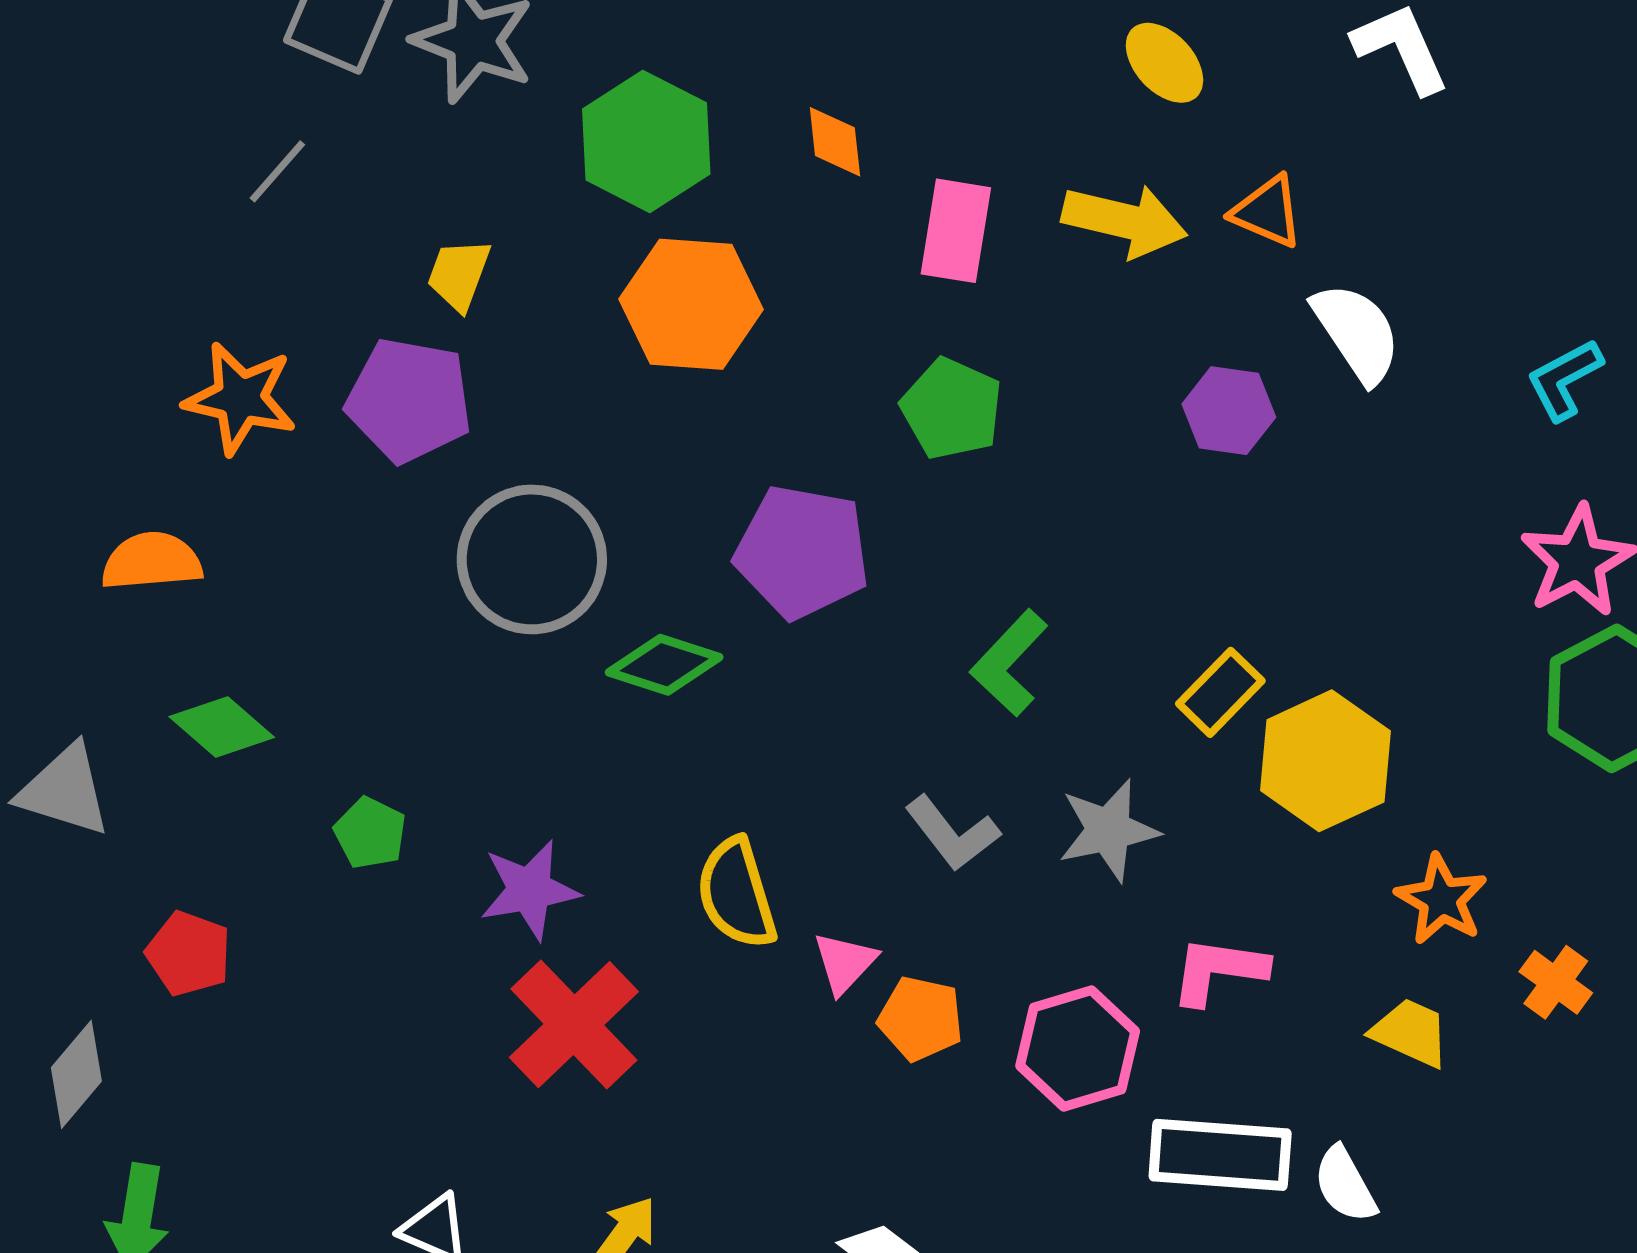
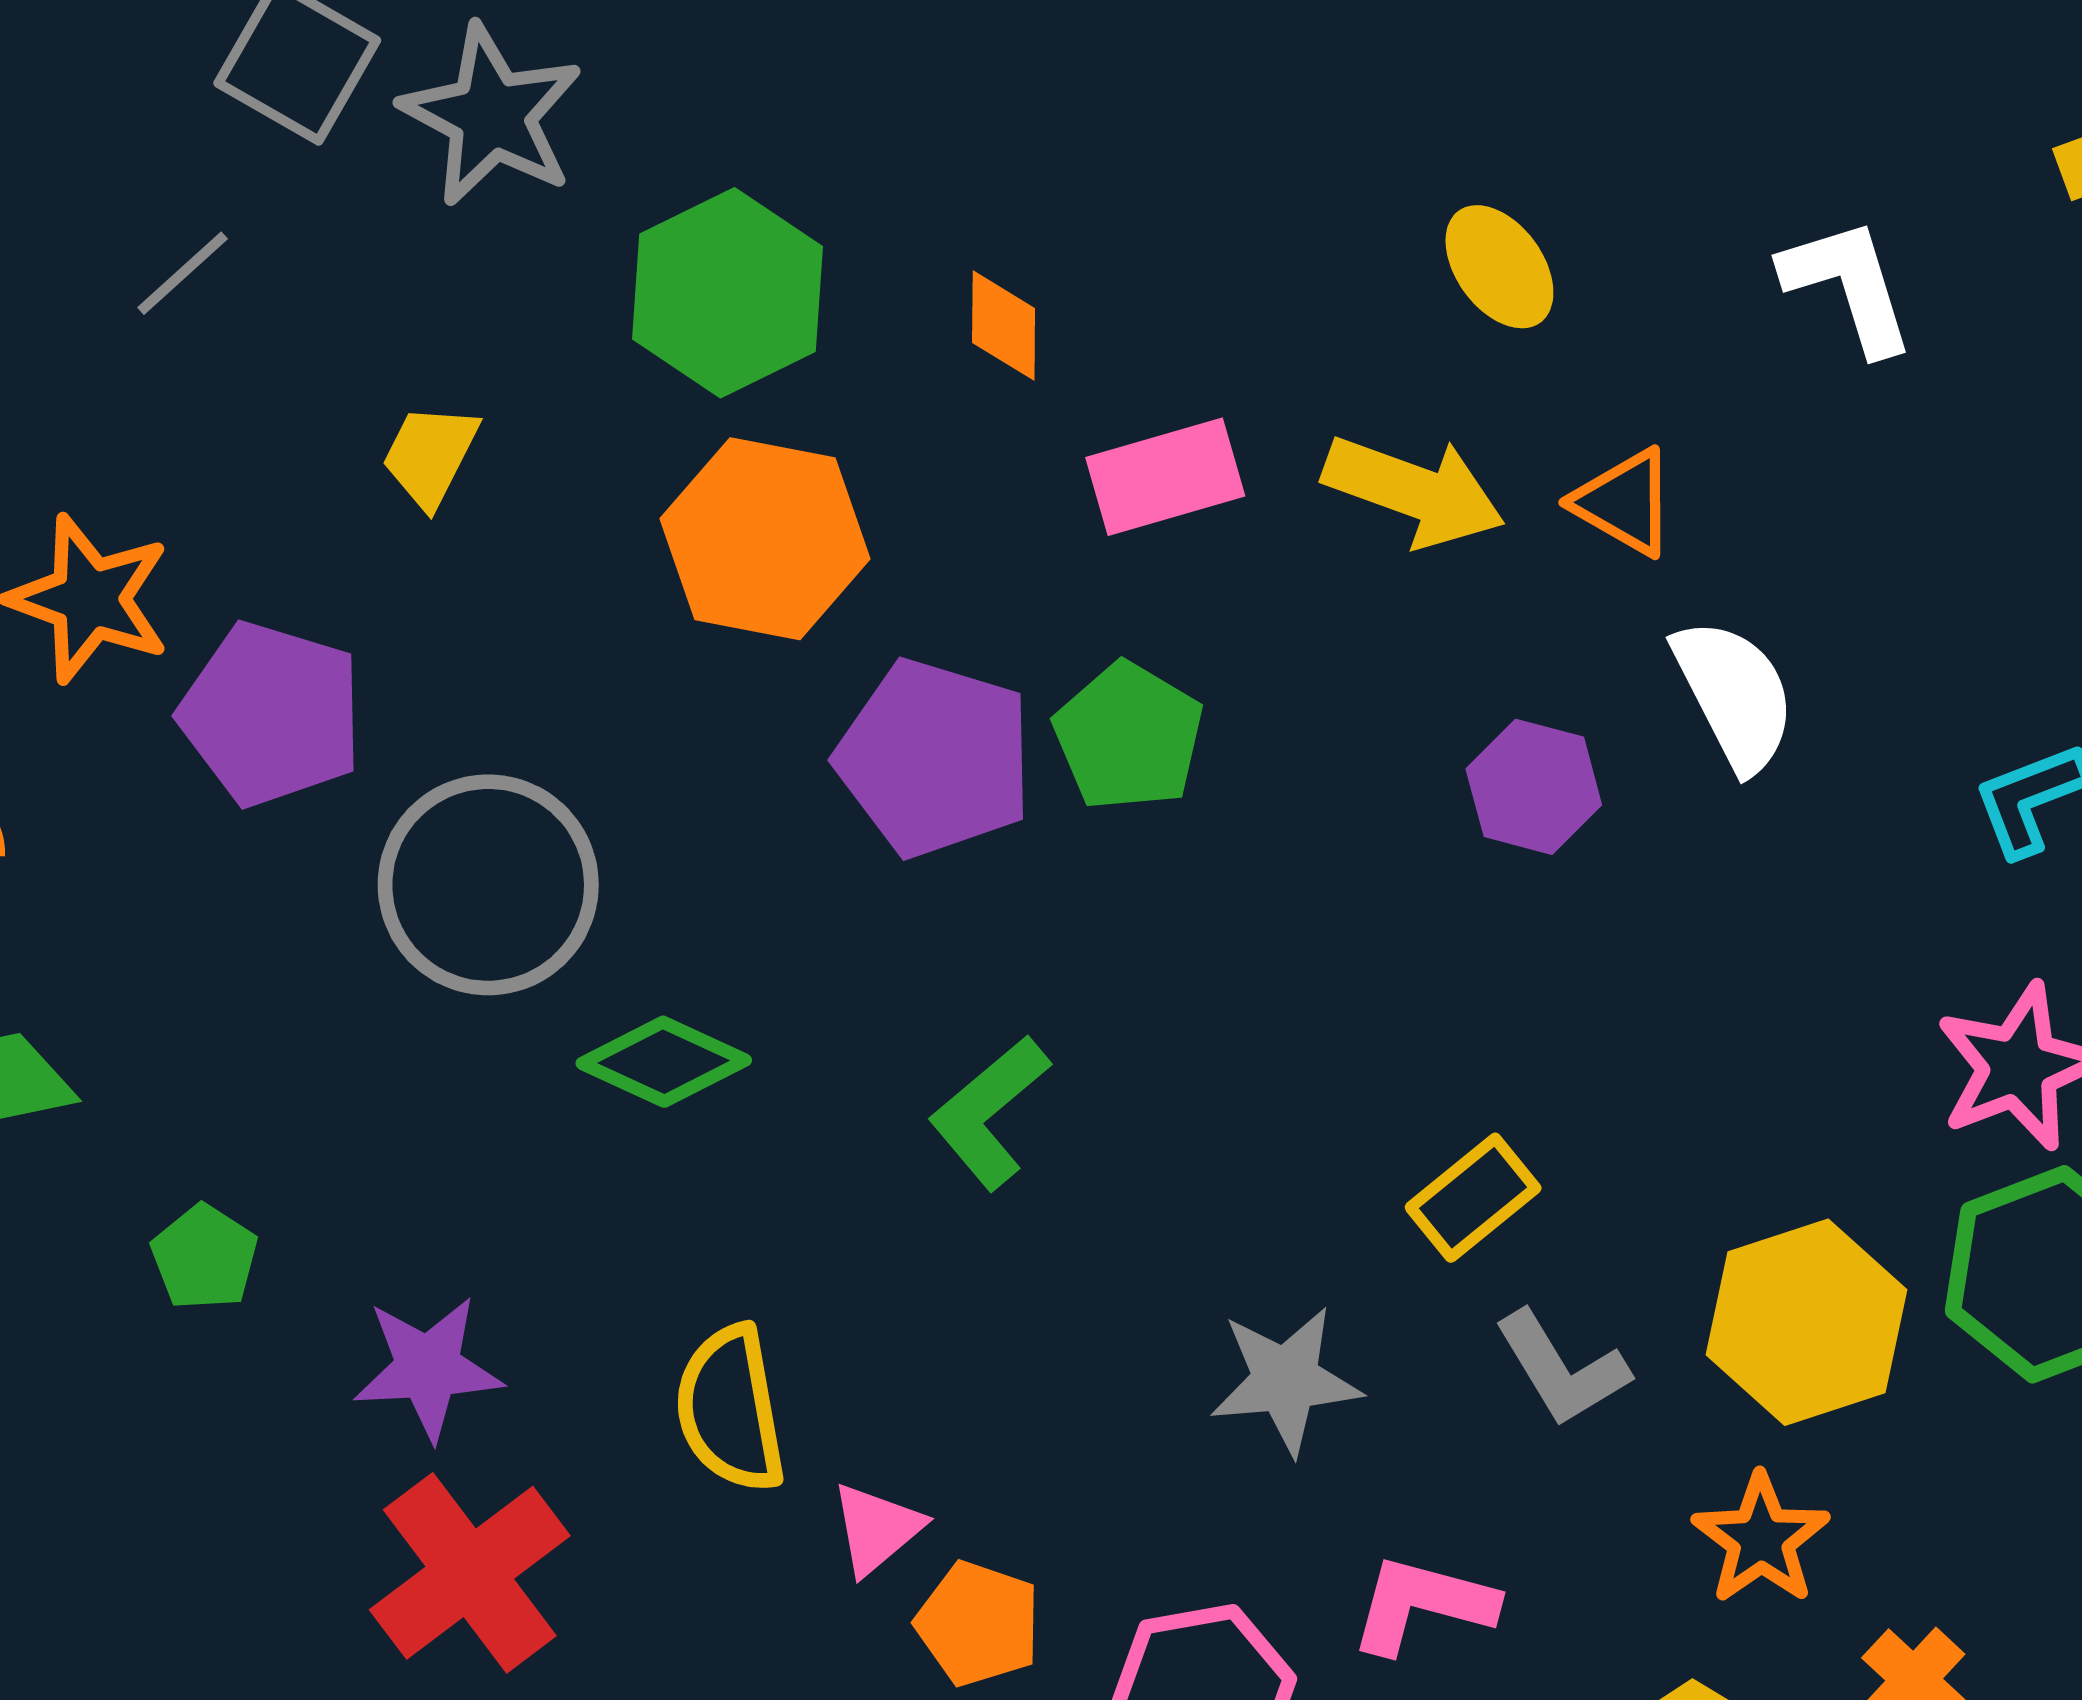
pink rectangle: (956, 231) -> (1165, 477), turned 58
purple pentagon: (409, 400) -> (271, 714), moved
purple pentagon: (802, 552) -> (935, 758), moved
green L-shape: (1009, 663) -> (989, 1112), moved
yellow hexagon: (1325, 761) -> (1807, 1322), moved
gray L-shape: (952, 833) -> (1562, 1369), moved

